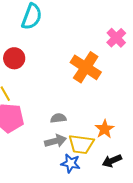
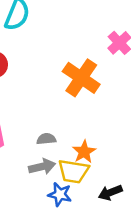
orange star: (105, 129) -> (84, 152), moved

